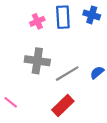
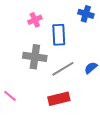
blue rectangle: (63, 17) -> (59, 35), moved
red rectangle: (63, 106) -> (59, 99), turned 30

